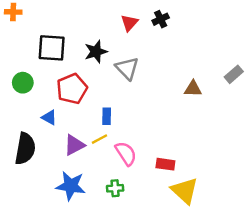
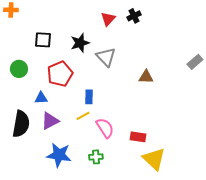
black square: (52, 48) -> (43, 40), size x0.7
brown triangle: (193, 89) -> (146, 77), moved
blue triangle: (49, 117) -> (41, 98), turned -32
purple triangle: (74, 145) -> (50, 121), moved

